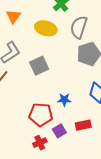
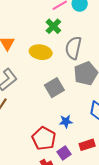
gray square: (39, 66) -> (54, 88), moved
red pentagon: (41, 115) -> (44, 138), turned 30

